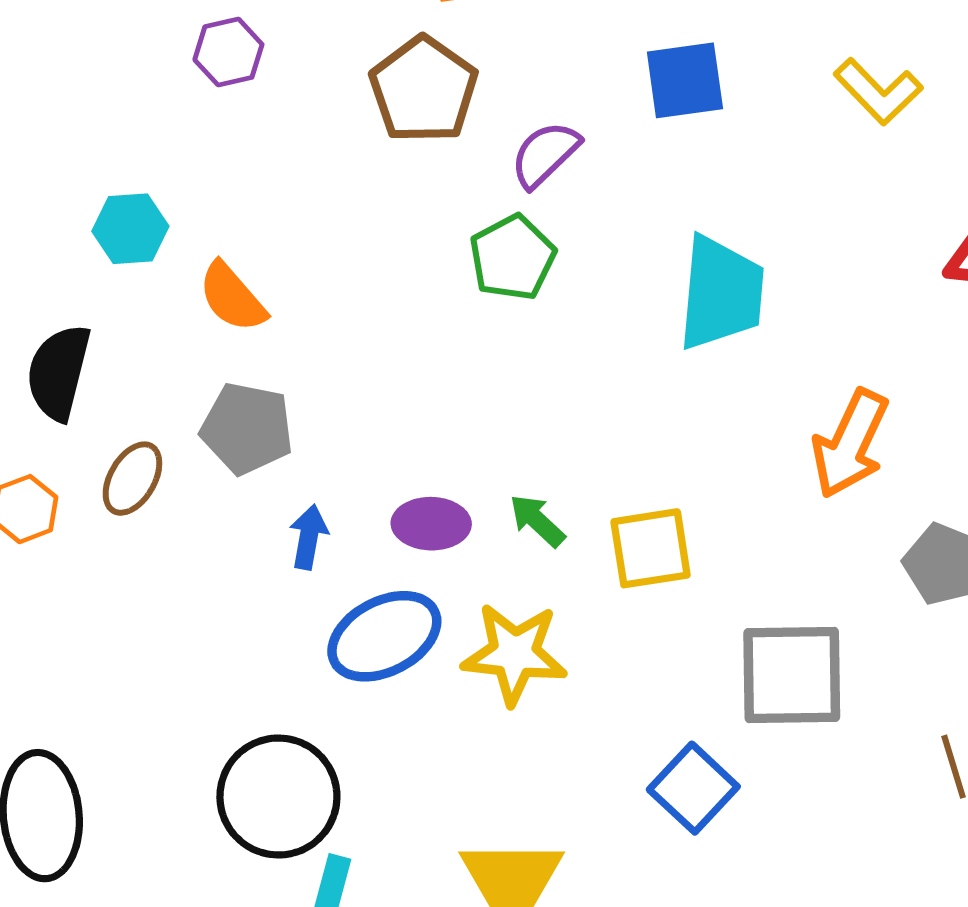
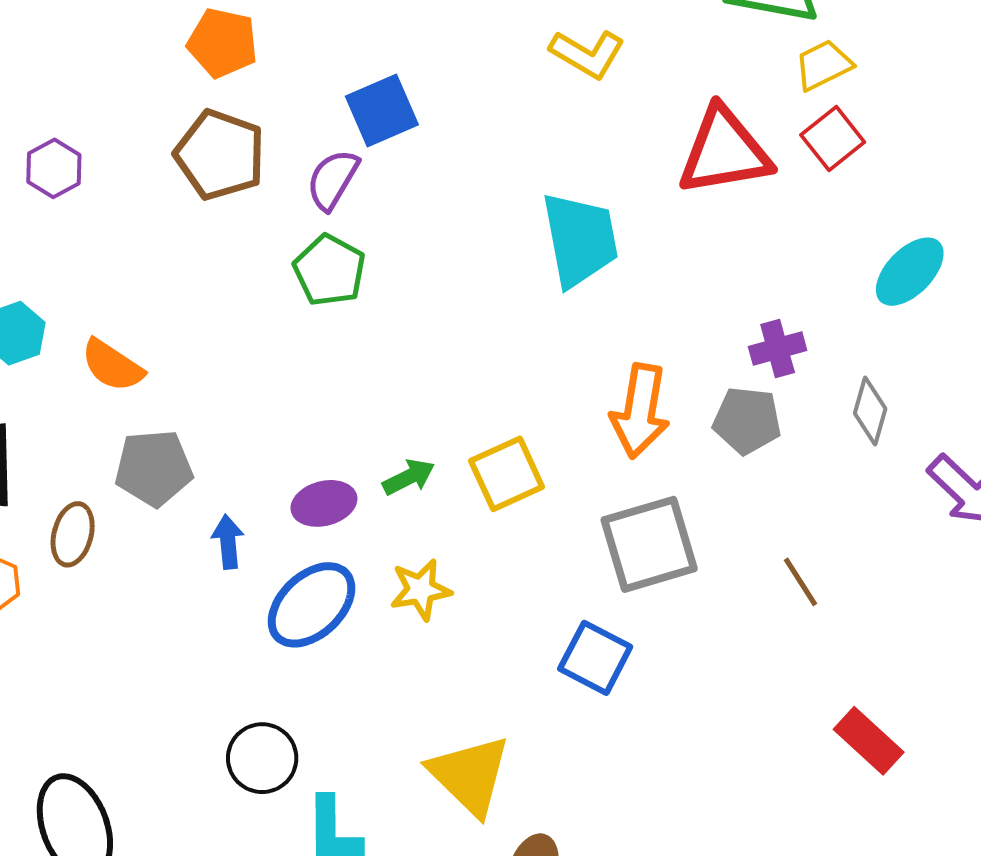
blue square: (685, 80) -> (382, 110), moved
cyan trapezoid: (721, 293) -> (580, 240), moved
orange arrow: (850, 444) -> (640, 411), moved
green arrow: (537, 521) -> (409, 477), turned 126
yellow star: (514, 654) -> (421, 590), size x0.7
black circle: (278, 797) -> (262, 758), size x0.7

